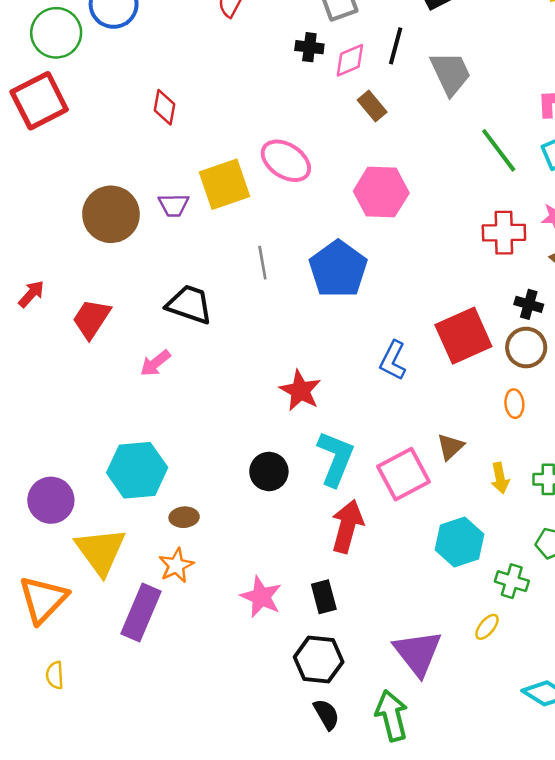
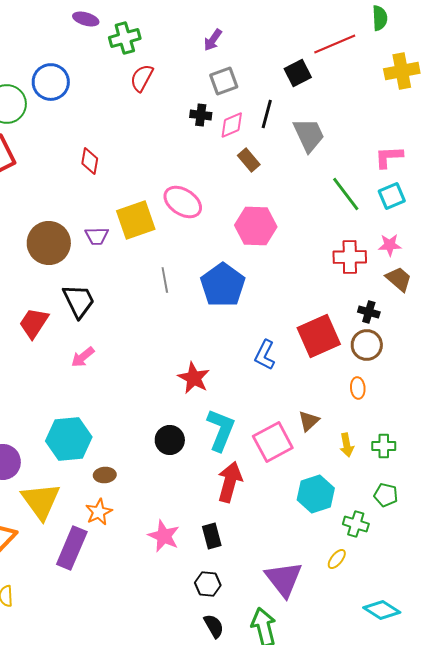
black trapezoid: (189, 304) -> (79, 301), moved, turned 45
black hexagon: (319, 660) -> (208, 584), size x0.7

